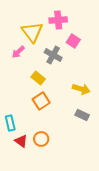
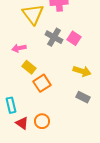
pink square: (73, 41) -> (74, 38), moved
pink arrow: (18, 52) -> (19, 48), moved, turned 32
yellow rectangle: (38, 78) -> (29, 67), moved

